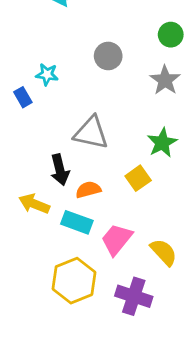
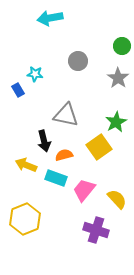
yellow square: (138, 178) -> (99, 147), size x1.4
yellow hexagon: (74, 281) -> (25, 219), moved

